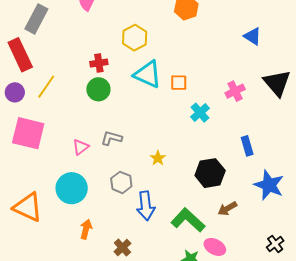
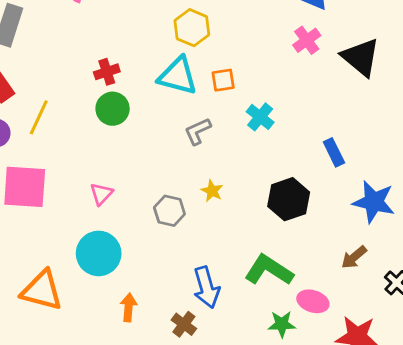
yellow hexagon: (135, 38) -> (192, 28), moved
pink cross: (235, 91) -> (307, 40), moved
gray L-shape: (112, 138) -> (198, 131), moved, turned -30
gray hexagon: (121, 182) -> (169, 211), moved
blue arrow: (146, 206) -> (206, 287), moved
brown arrow: (227, 208) -> (354, 257), moved

